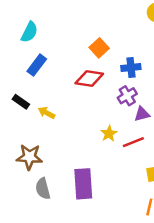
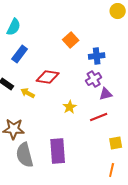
red diamond: (89, 79) -> (48, 77), moved
yellow star: (109, 134) -> (70, 107), moved
gray semicircle: (43, 189) -> (25, 155), size x1.4

